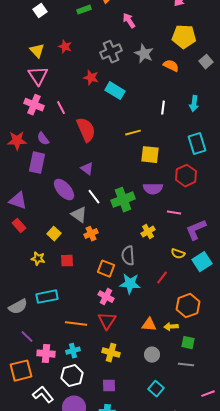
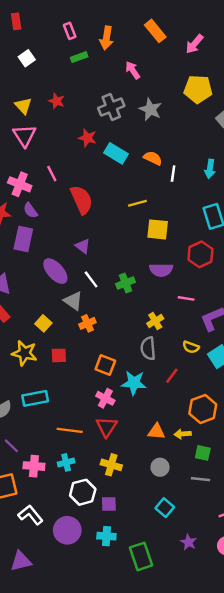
orange semicircle: (171, 66) -> (153, 158), moved
pink cross: (34, 105) -> (20, 184), moved
green cross: (123, 200) -> (126, 283), size x0.7
gray semicircle: (128, 256) -> (148, 348), moved
yellow star: (38, 259) -> (24, 353), size x1.5
white hexagon: (72, 376) -> (83, 492), moved

